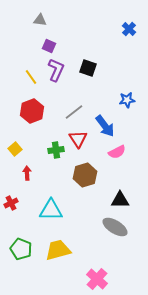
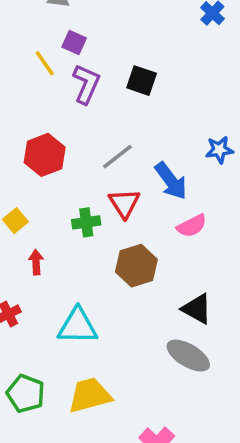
yellow line: (31, 77) -> (45, 63), moved
blue star: (127, 100) -> (219, 150), moved
black triangle: (120, 200) -> (197, 309), turned 30

